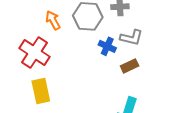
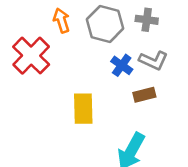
yellow rectangle: (41, 91) -> (83, 109), moved

